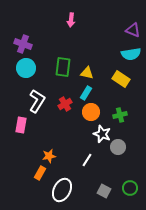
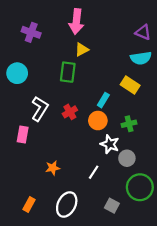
pink arrow: (71, 20) -> (76, 22), size x1.6
purple cross: (23, 44) -> (31, 32), moved
cyan circle: (26, 68) -> (17, 73), moved
yellow triangle: (87, 73) -> (82, 49), moved, turned -40
cyan rectangle: (86, 93) -> (103, 100), moved
orange rectangle: (40, 173) -> (29, 204), moved
green circle: (130, 188) -> (140, 187), moved, size x1.6

